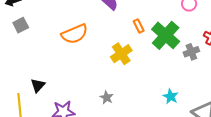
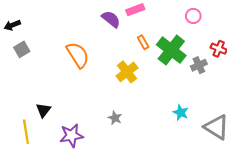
orange semicircle: (75, 34) -> (78, 55), turned -96

